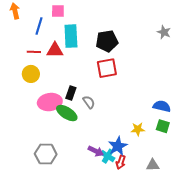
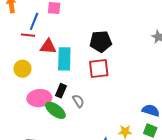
cyan rectangle: (71, 36) -> (64, 59), moved
red line: (34, 52) -> (28, 35), moved

